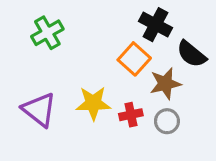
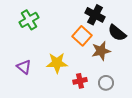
purple triangle: (39, 110) -> (24, 67), size x0.7
red cross: (131, 115) -> (80, 81), moved
gray circle: (167, 121) -> (106, 83), moved

